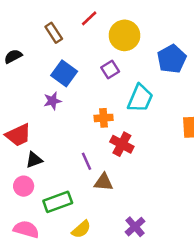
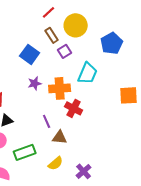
brown rectangle: (54, 33) -> (52, 35), moved
purple star: (52, 101) -> (35, 83), moved
orange cross: (104, 118) -> (60, 88), size x1.5
yellow semicircle: (81, 229) -> (56, 163), moved

